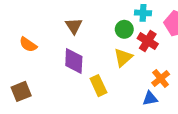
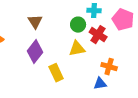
yellow triangle: (123, 57) -> (77, 49), turned 30
purple diamond: (74, 61) -> (35, 52), turned 35
orange cross: (161, 79) -> (109, 67), turned -35

